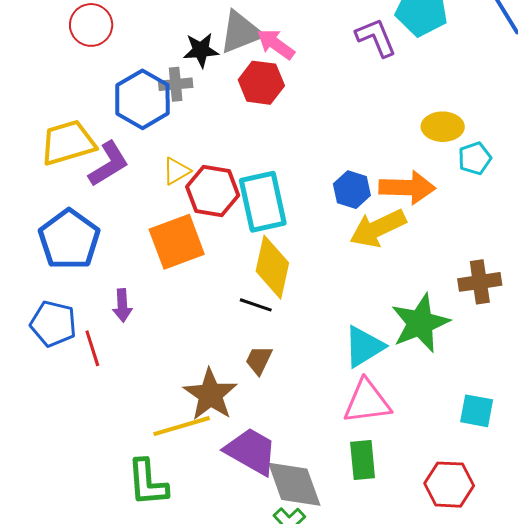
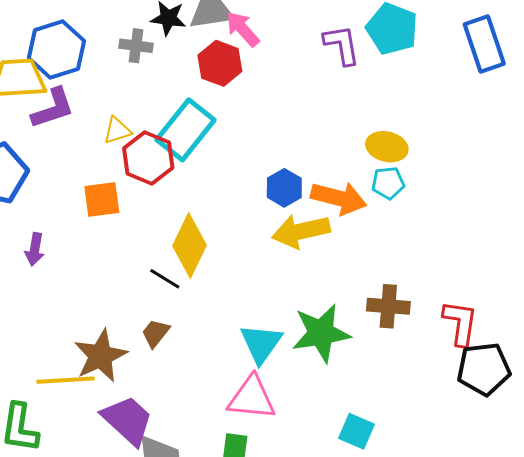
blue hexagon: (142, 99) -> (56, 49), moved
cyan pentagon: (475, 158) -> (388, 183), moved
cyan rectangle: (263, 202) -> (186, 130), moved, turned 38
orange square: (177, 242) -> (102, 199), size x0.7
cyan triangle: (364, 347) -> (261, 343), turned -36

